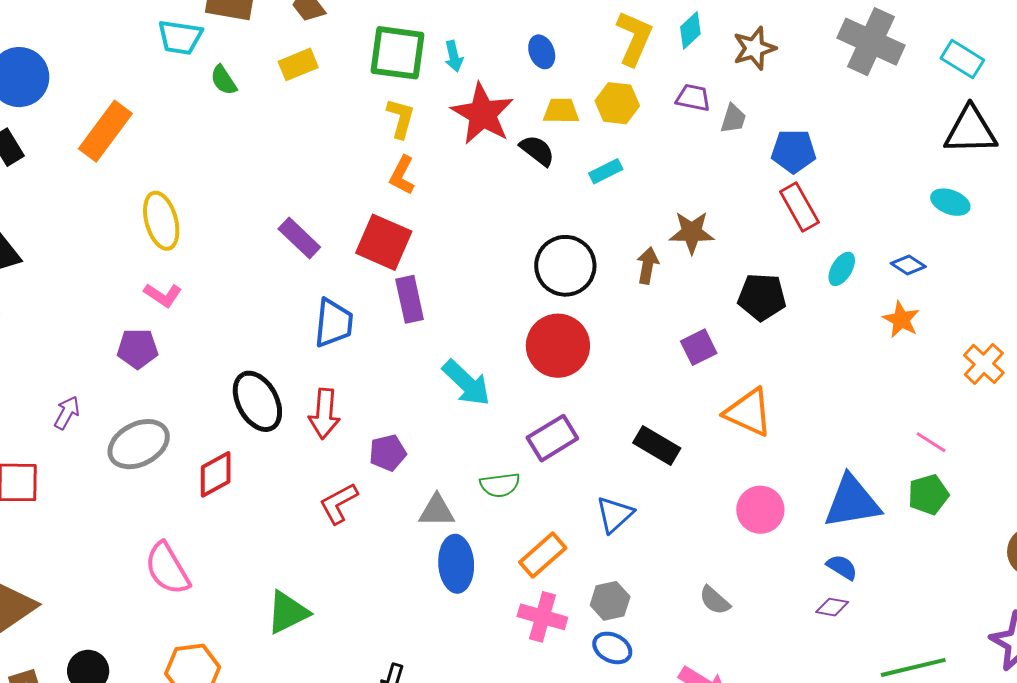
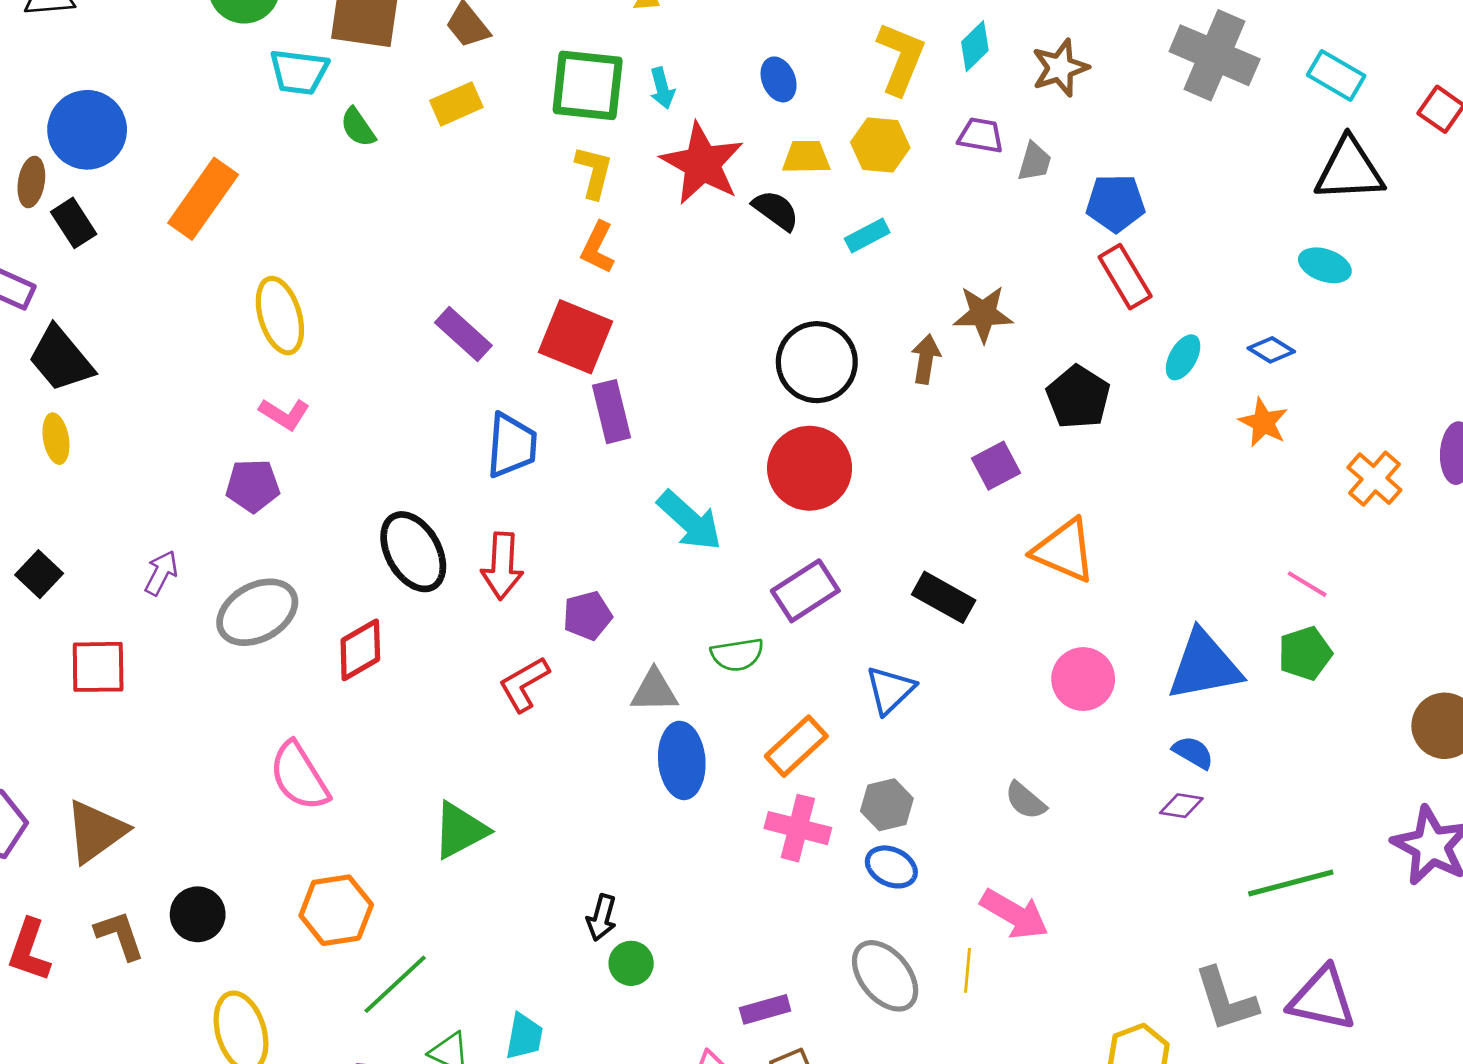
black pentagon: (762, 297) -> (1078, 397), turned 30

